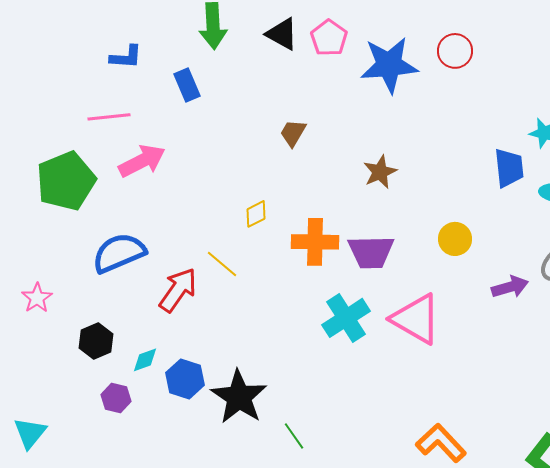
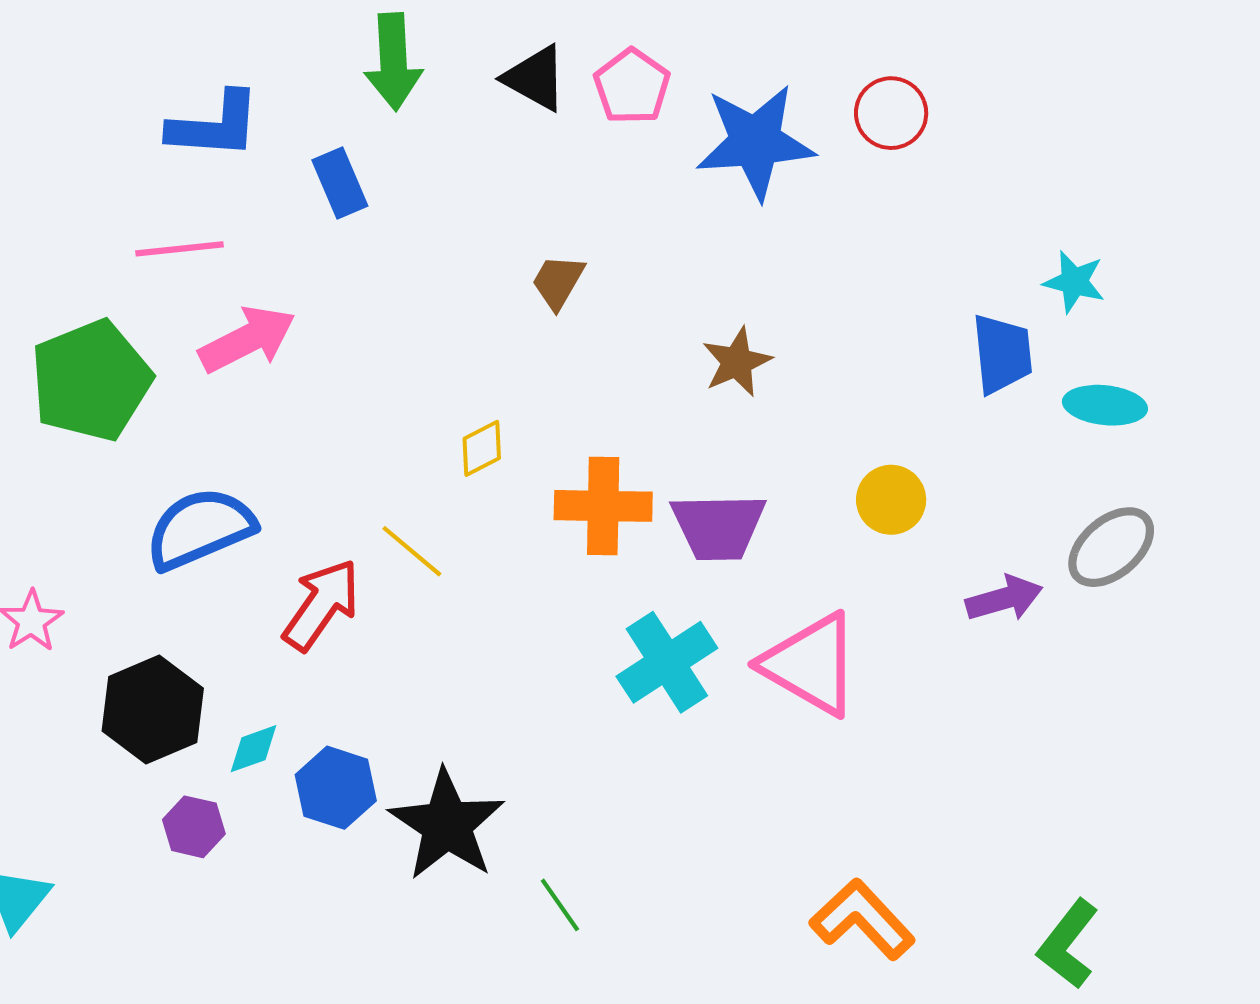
blue L-shape: (126, 57) -> (214, 125), size x1.4
black hexagon: (96, 341) -> (153, 710), size x1.4

